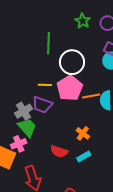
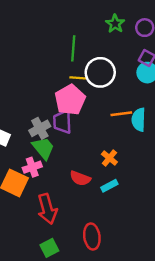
yellow line: (45, 85) -> (78, 78), moved
pink pentagon: (70, 88) -> (70, 100), moved
purple trapezoid: (42, 105) -> (62, 122), turned 65

